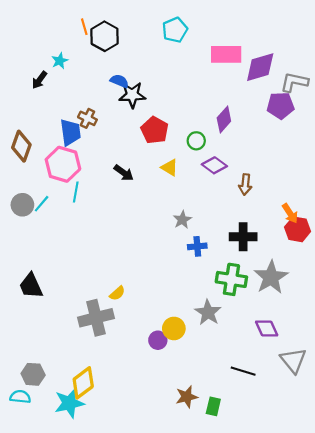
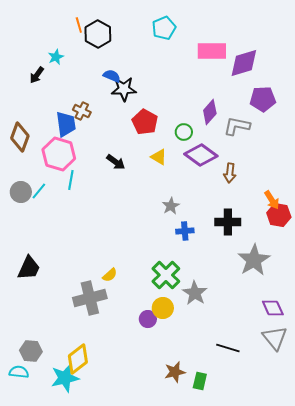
gray L-shape: (294, 82) -> (237, 126), moved
purple diamond: (214, 165) -> (201, 155), size x1.4
green cross: (231, 279) -> (166, 275), moved, turned 36
black trapezoid: (31, 286) -> (29, 268), turned -132
purple diamond: (267, 328) -> (273, 308), moved

